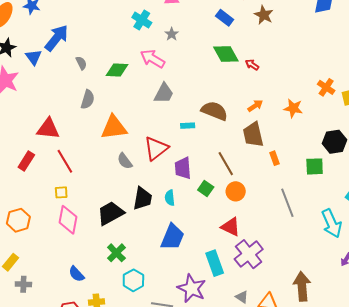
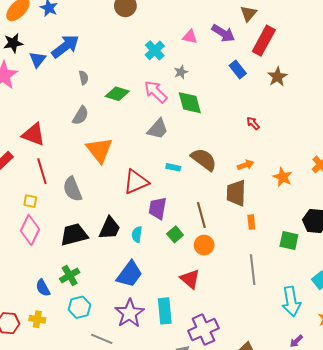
green diamond: (226, 54) -> (190, 103), moved
orange triangle: (114, 127) -> (99, 150), turned 44
gray semicircle: (125, 161) -> (72, 189), moved, size x1.4
purple cross: (249, 254) -> (203, 330), moved
blue semicircle: (76, 274) -> (43, 288), moved
purple star: (192, 288) -> (130, 313), moved

